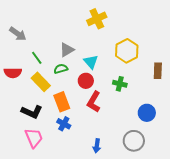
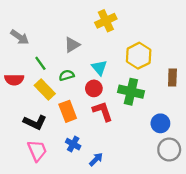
gray triangle: (67, 50) -> (72, 45), moved
green cross: (120, 84) -> (131, 92), size x1.6
red L-shape: (94, 102) -> (103, 111), turned 130
blue cross: (64, 124) -> (73, 144), moved
gray circle: (134, 141) -> (169, 150), moved
blue arrow: (97, 146) -> (96, 159), moved, turned -144

